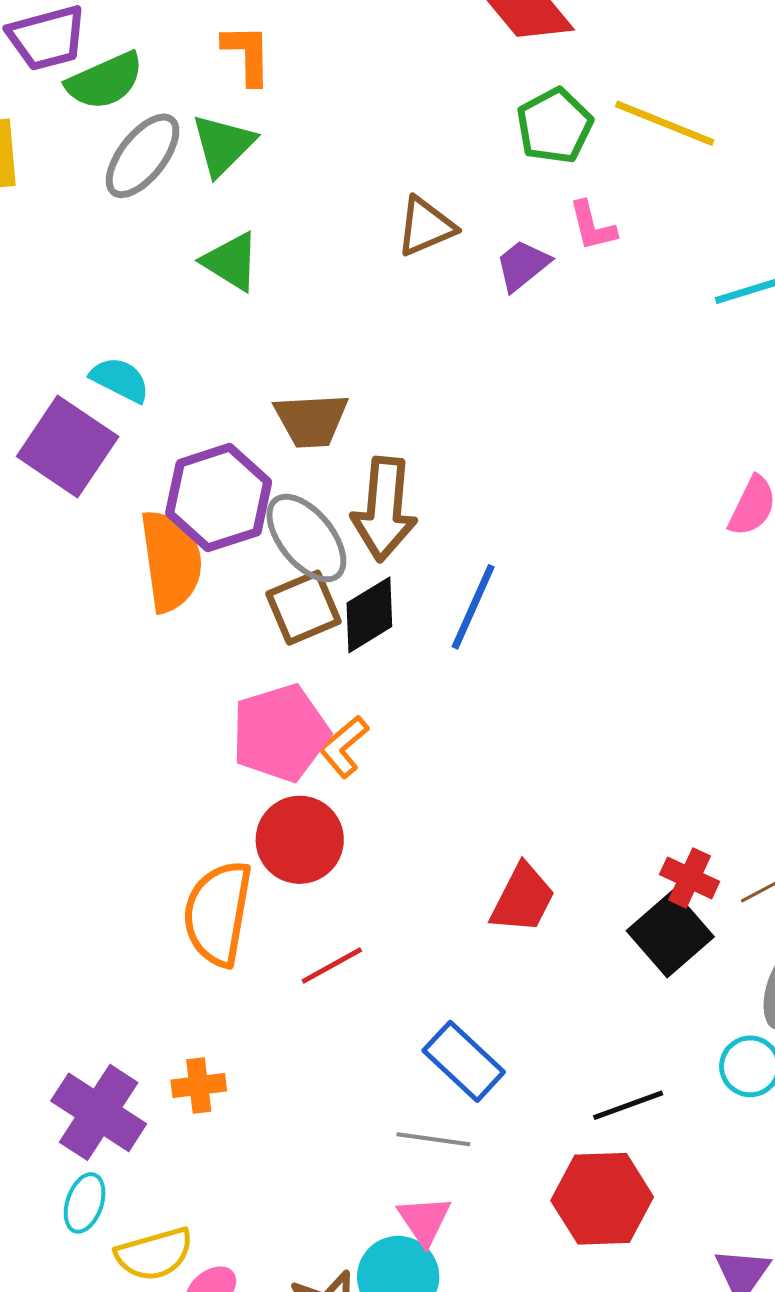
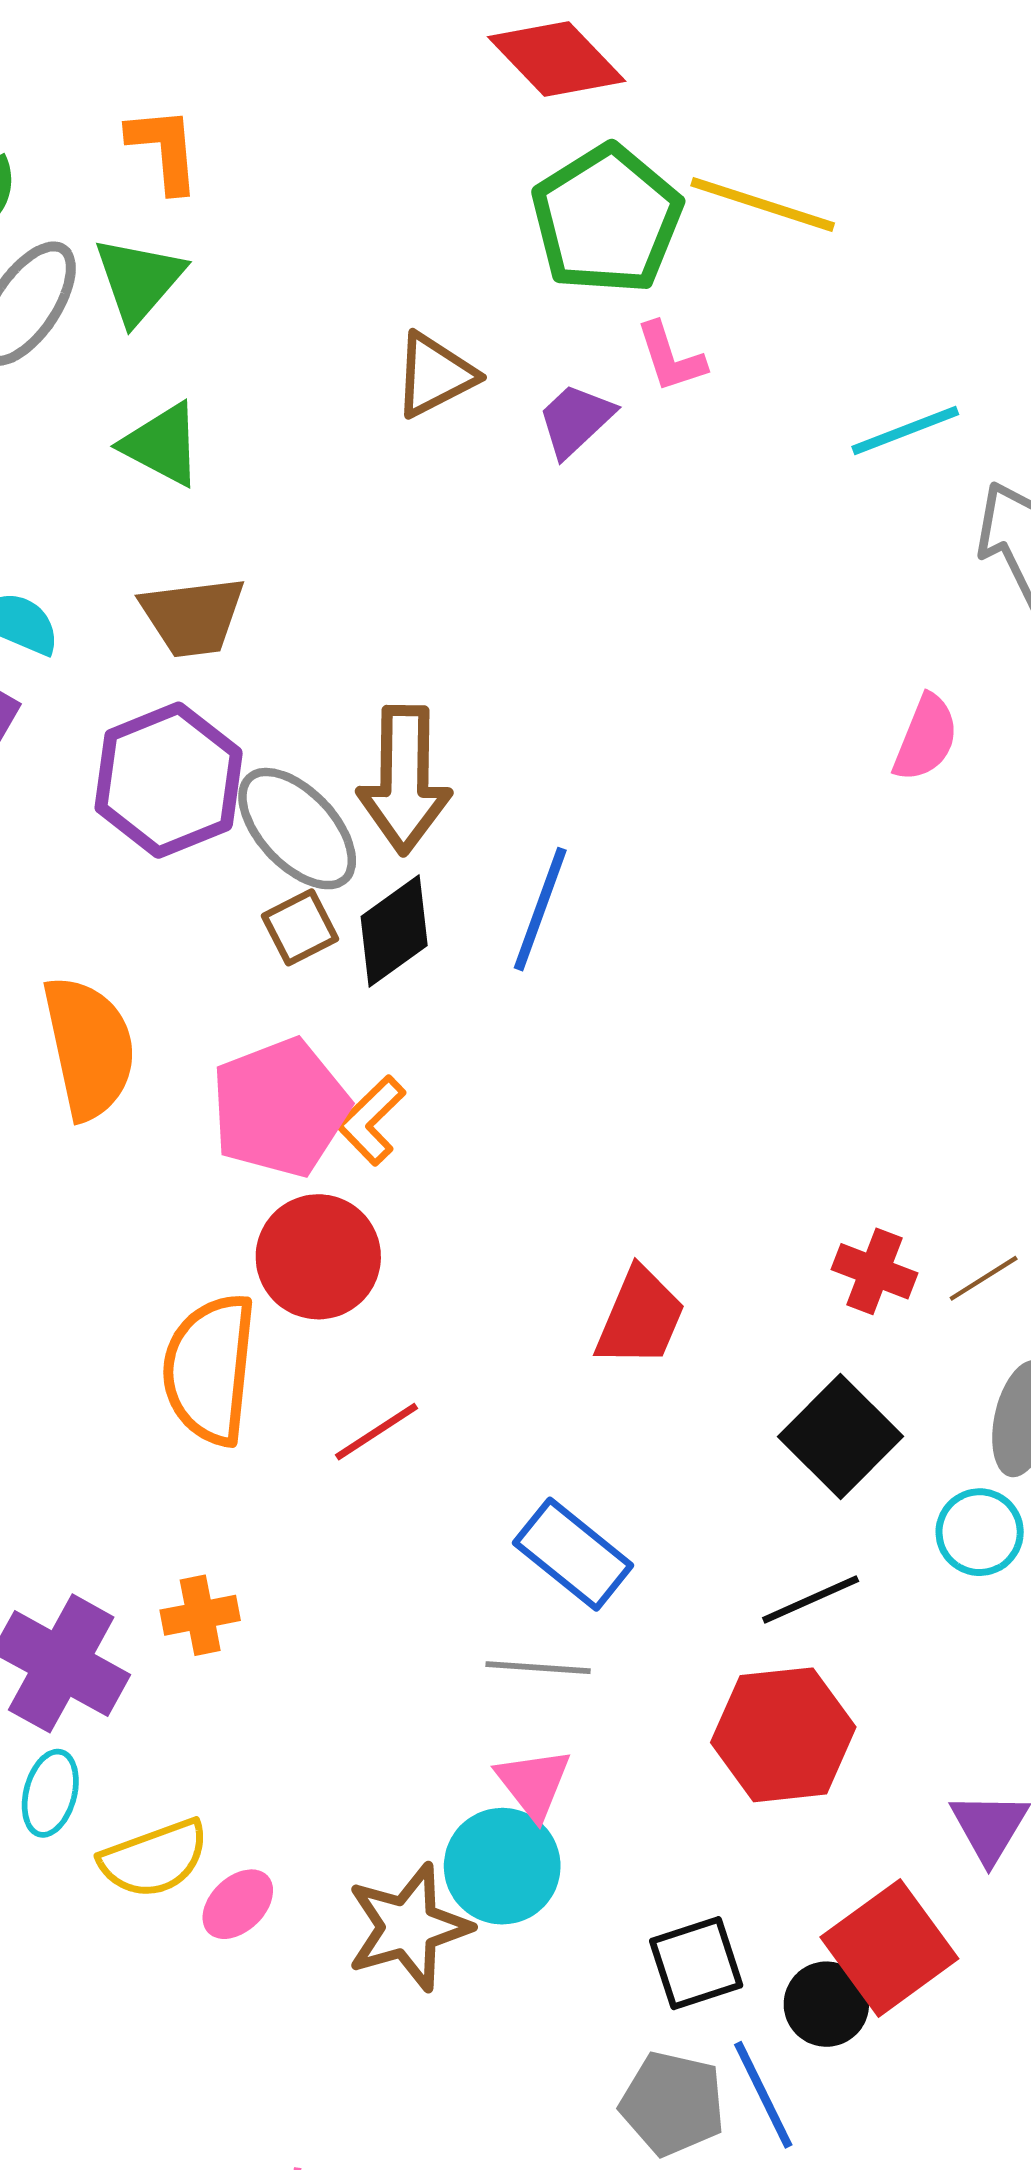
green pentagon: (554, 126) -> (607, 219), size x1.4
brown trapezoid: (311, 420) -> (193, 617), moved
orange semicircle: (171, 561) -> (89, 1047), moved
brown square: (304, 608) -> (300, 927), size x0.7
black square: (670, 934) -> (841, 1436), moved

